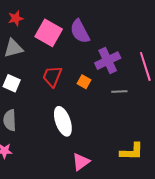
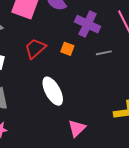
purple cross: (108, 61) -> (87, 24), turned -30
red trapezoid: (52, 76) -> (35, 48), turned 35

